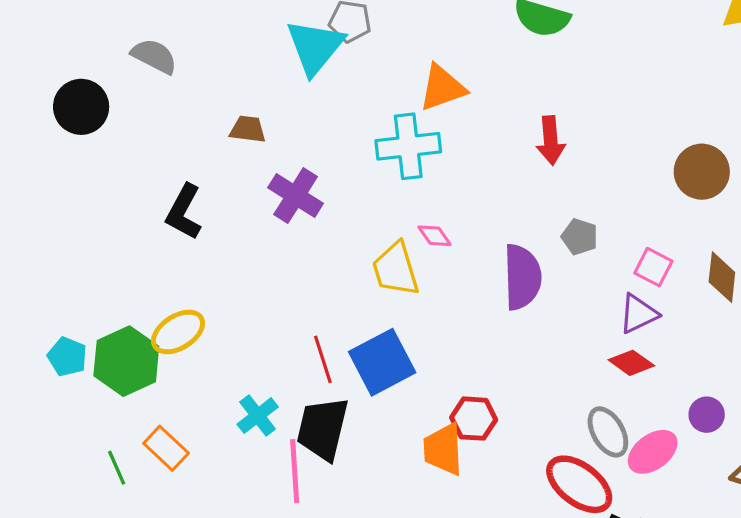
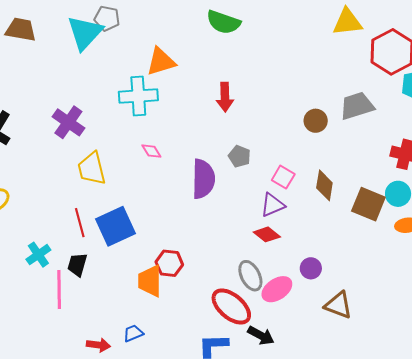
brown trapezoid: (248, 129) -> (21, 30), moved, size x1.4
brown circle: (702, 172) -> (316, 121), size x0.7
yellow trapezoid: (396, 269) -> (92, 169), moved
black trapezoid: (323, 429) -> (77, 265), size x0.6

